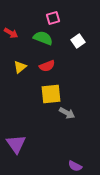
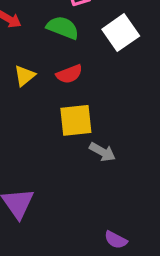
white square: (78, 41) -> (121, 33), size x1.5

